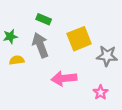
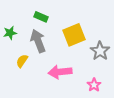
gray star: (107, 56) -> (100, 51), turned 30
yellow semicircle: (17, 60) -> (22, 61), moved, turned -48

